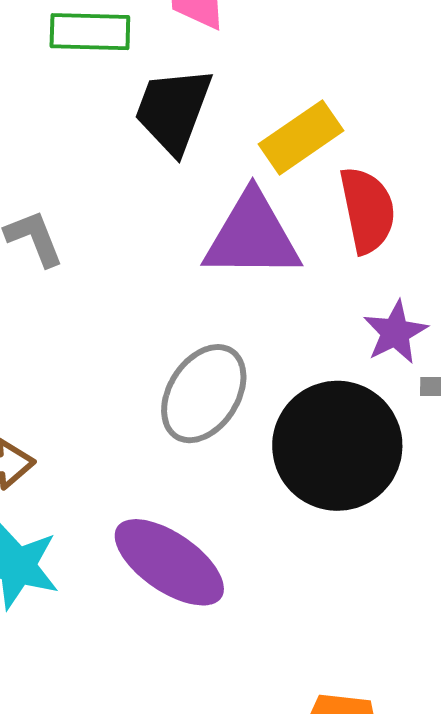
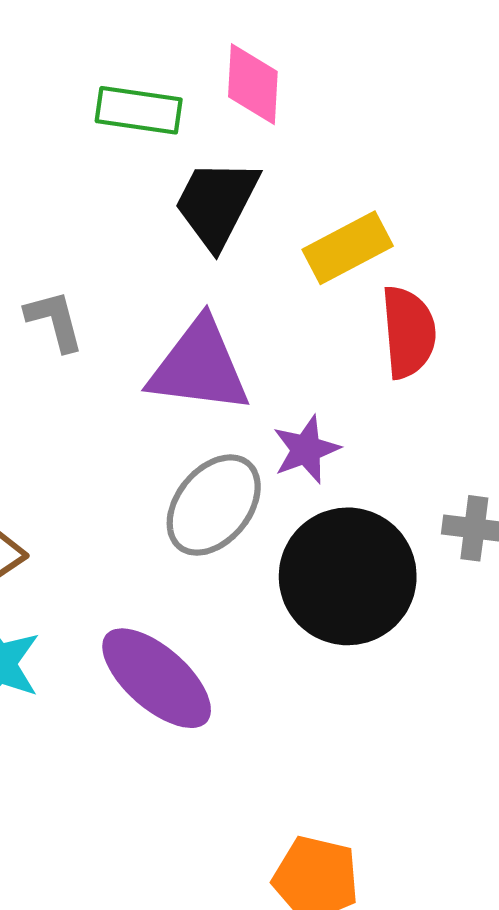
purple triangle: (252, 236) -> (199, 367), moved
purple star: (395, 332) -> (306, 449), moved

